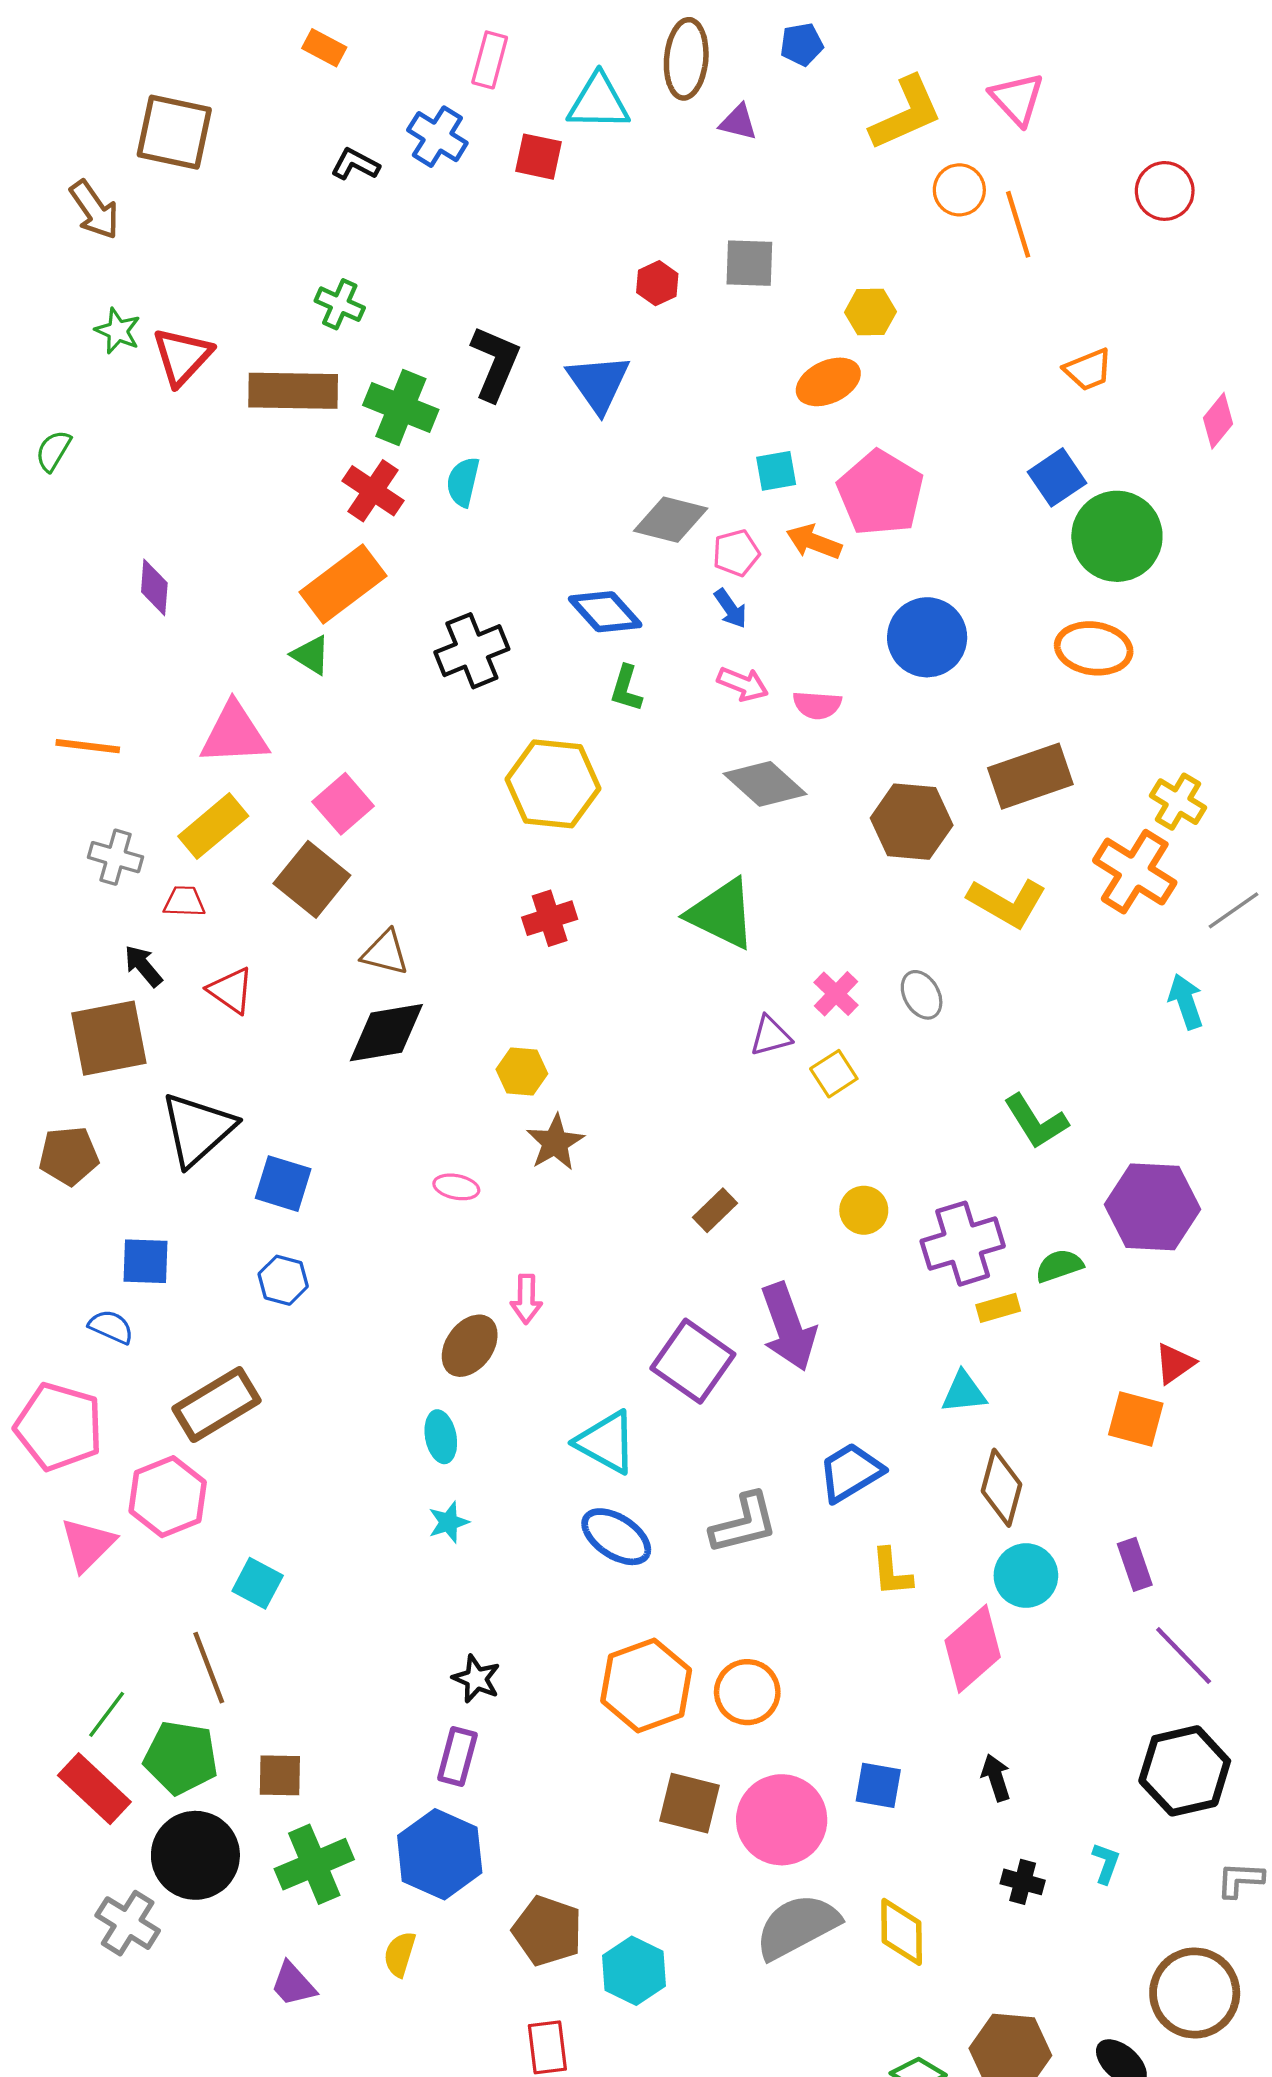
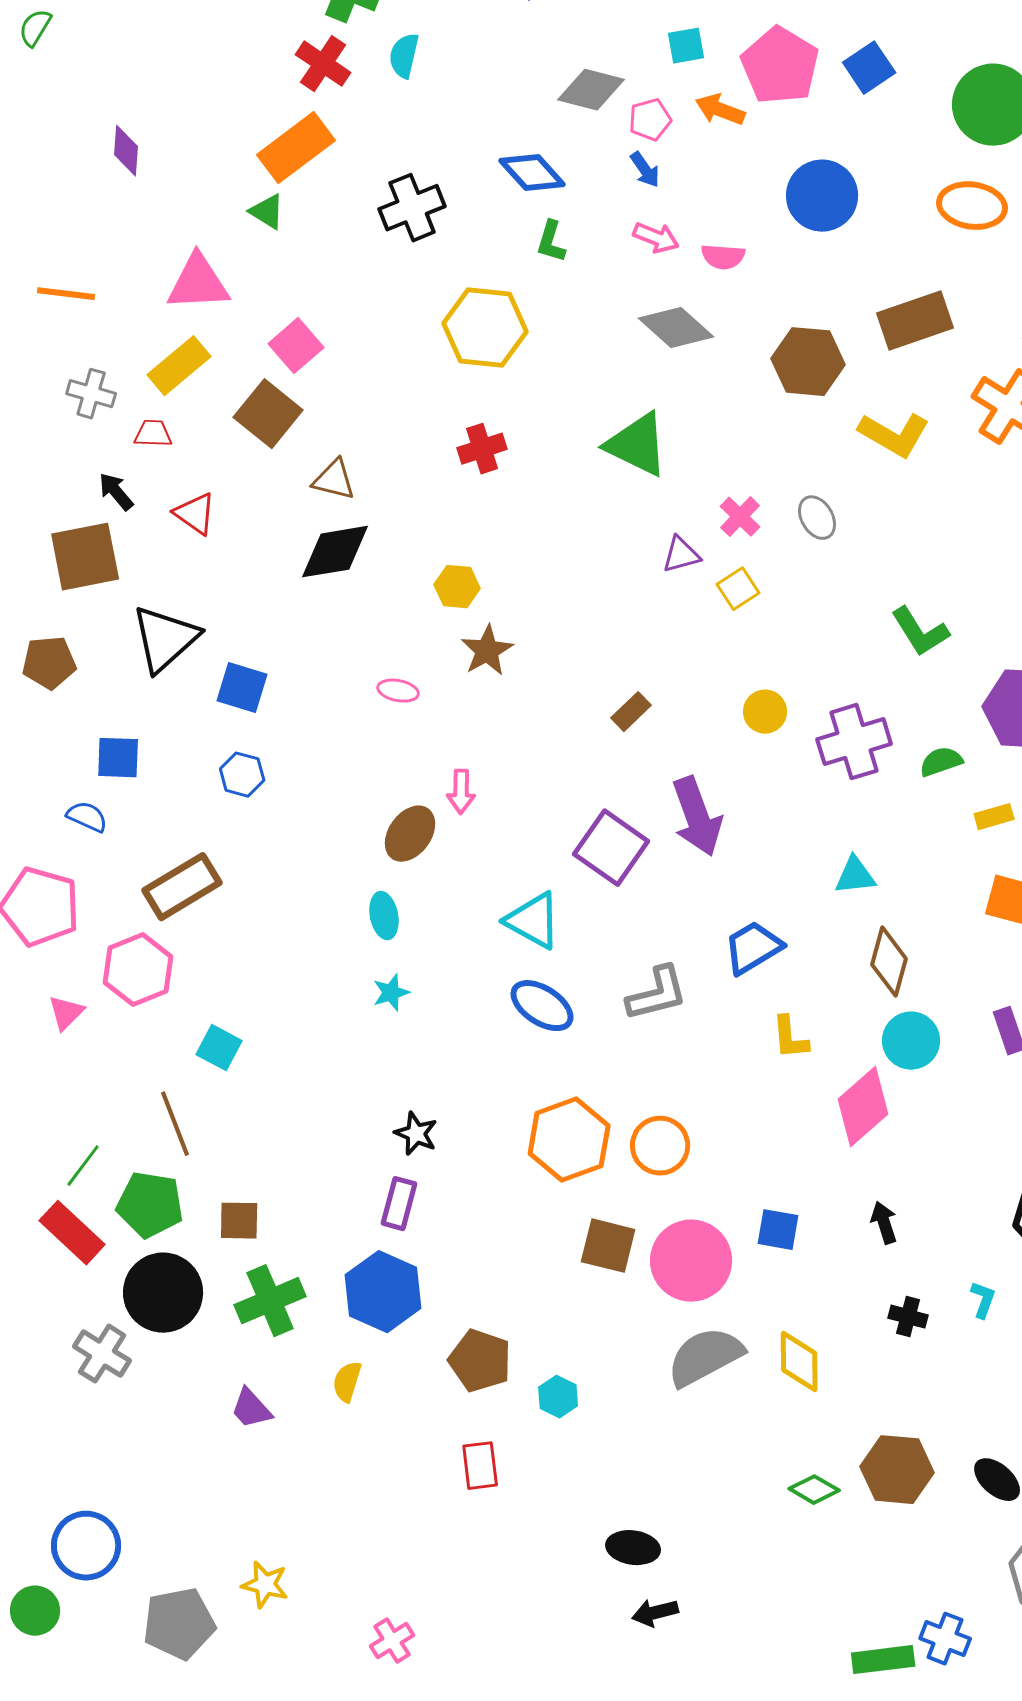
blue square: (1057, 477) -> (869, 68), moved
yellow rectangle: (998, 1308) -> (994, 817), moved
pink triangle: (88, 1544) -> (66, 1013), size x0.7
cyan hexagon: (634, 1971) -> (558, 1397), size x0.7

